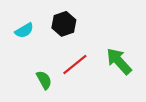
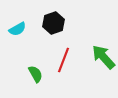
red line: (75, 65) -> (63, 60), turned -30

